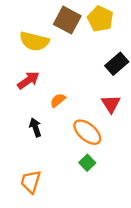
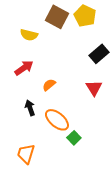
yellow semicircle: (34, 41) -> (29, 35), size x0.7
orange ellipse: (87, 132) -> (57, 120), moved

